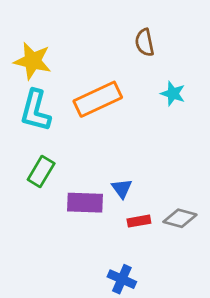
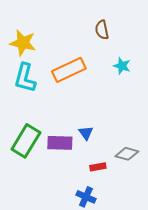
green rectangle: (41, 171) -> (26, 141), moved, size x1.5
red rectangle: (139, 221) -> (98, 167), moved

